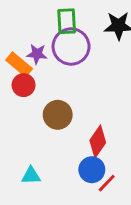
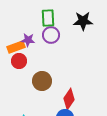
purple circle: (71, 47) -> (51, 35), size x0.7
orange rectangle: (19, 64) -> (16, 47), turned -60

